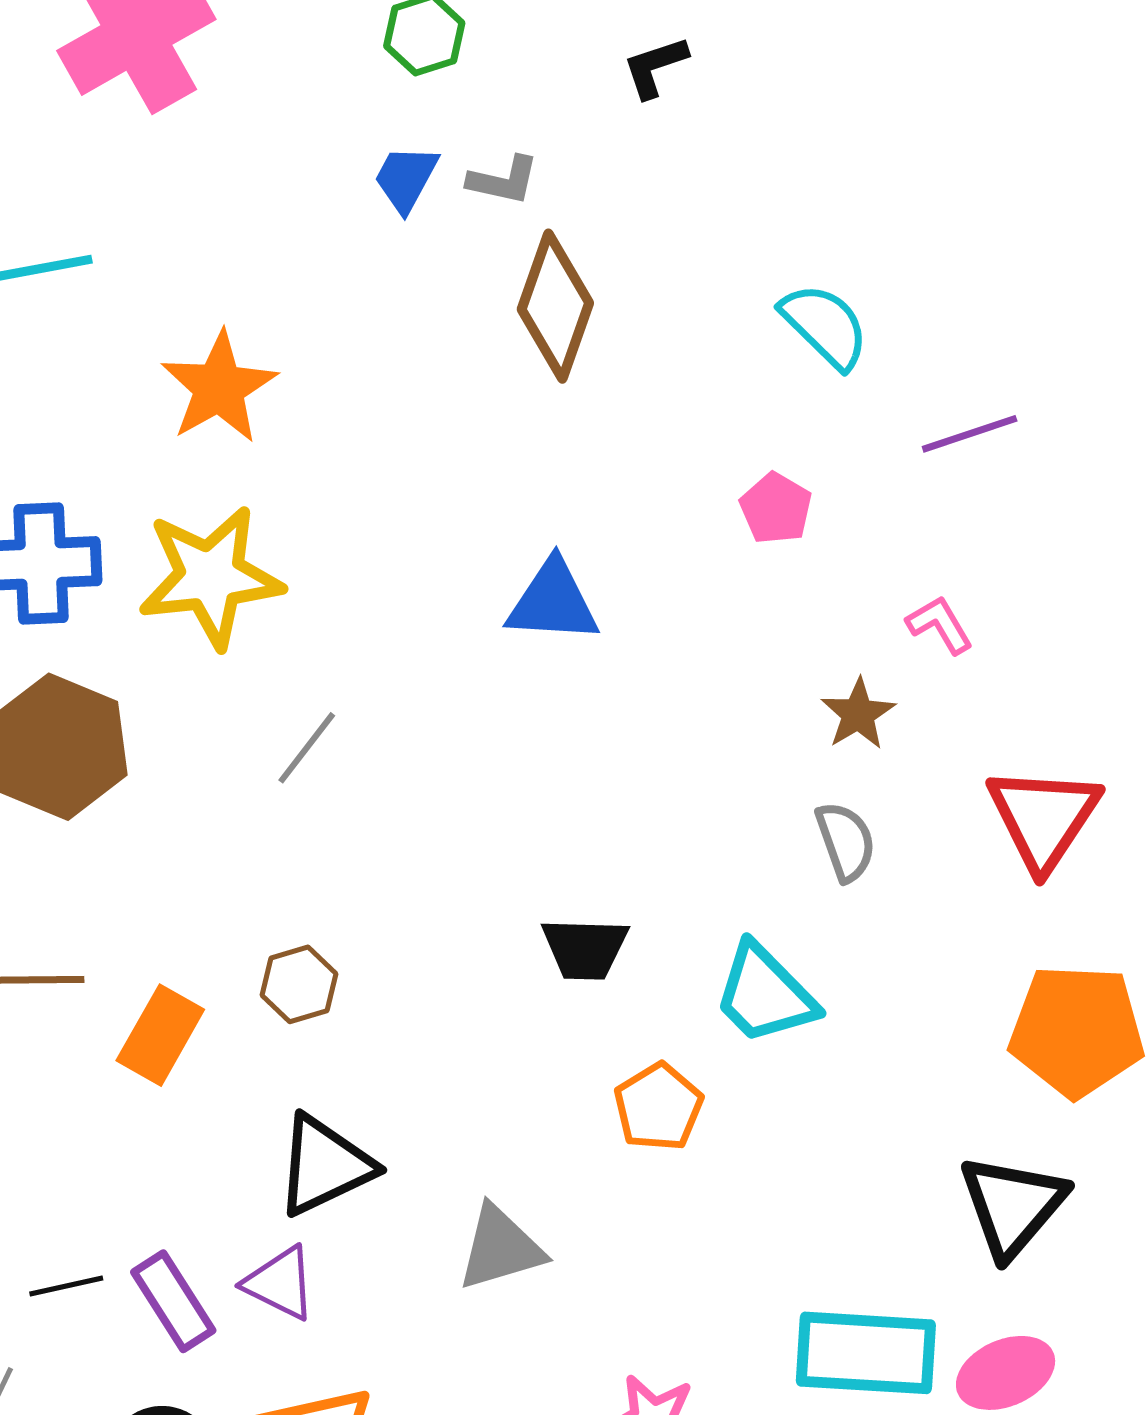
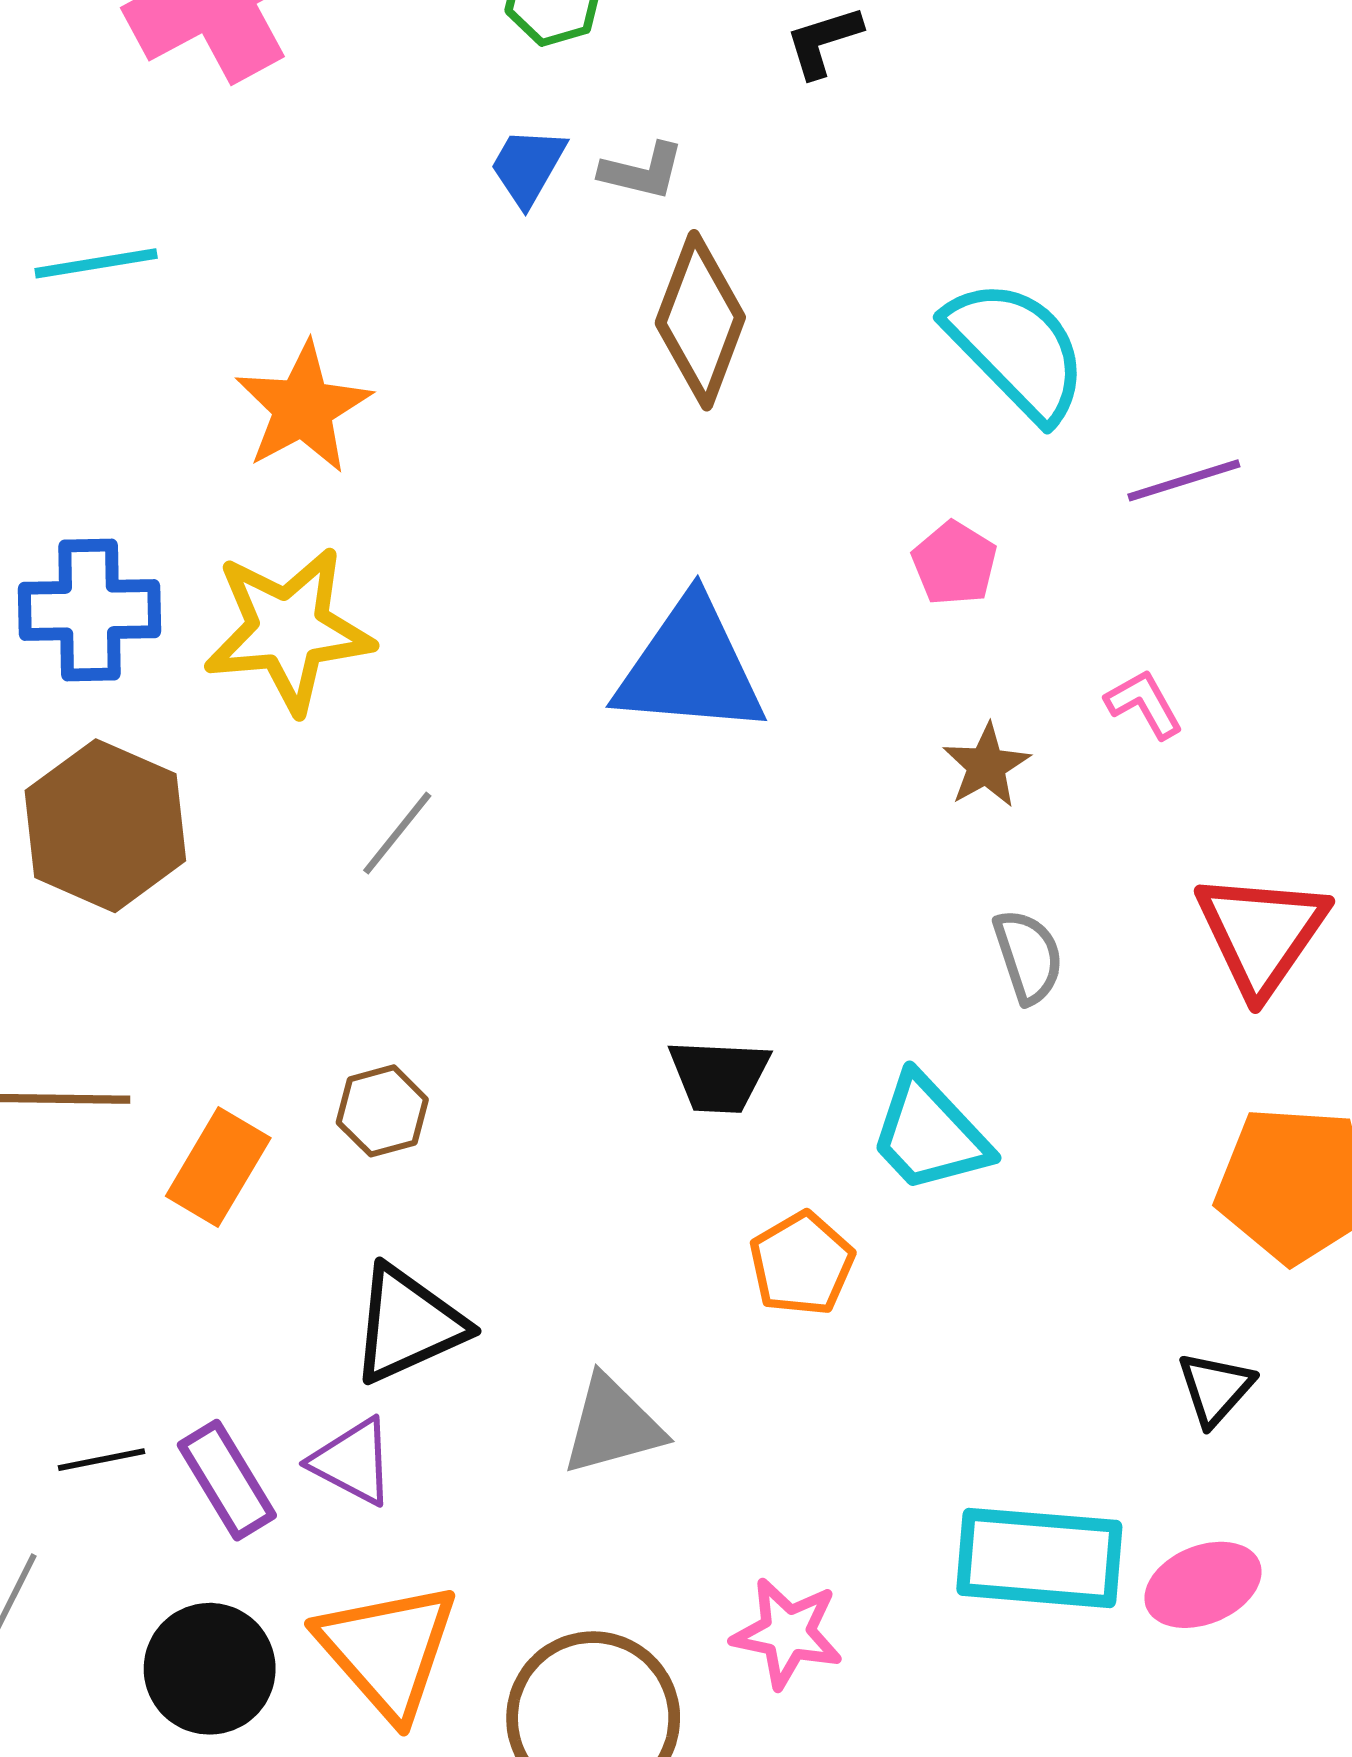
cyan semicircle: (825, 326) -> (1017, 350), size x1.4
blue triangle: (553, 602) -> (690, 668), size x1.4
brown star: (858, 714) -> (986, 766), moved
black triangle: (1012, 1206) -> (1215, 1388), size x0.6

